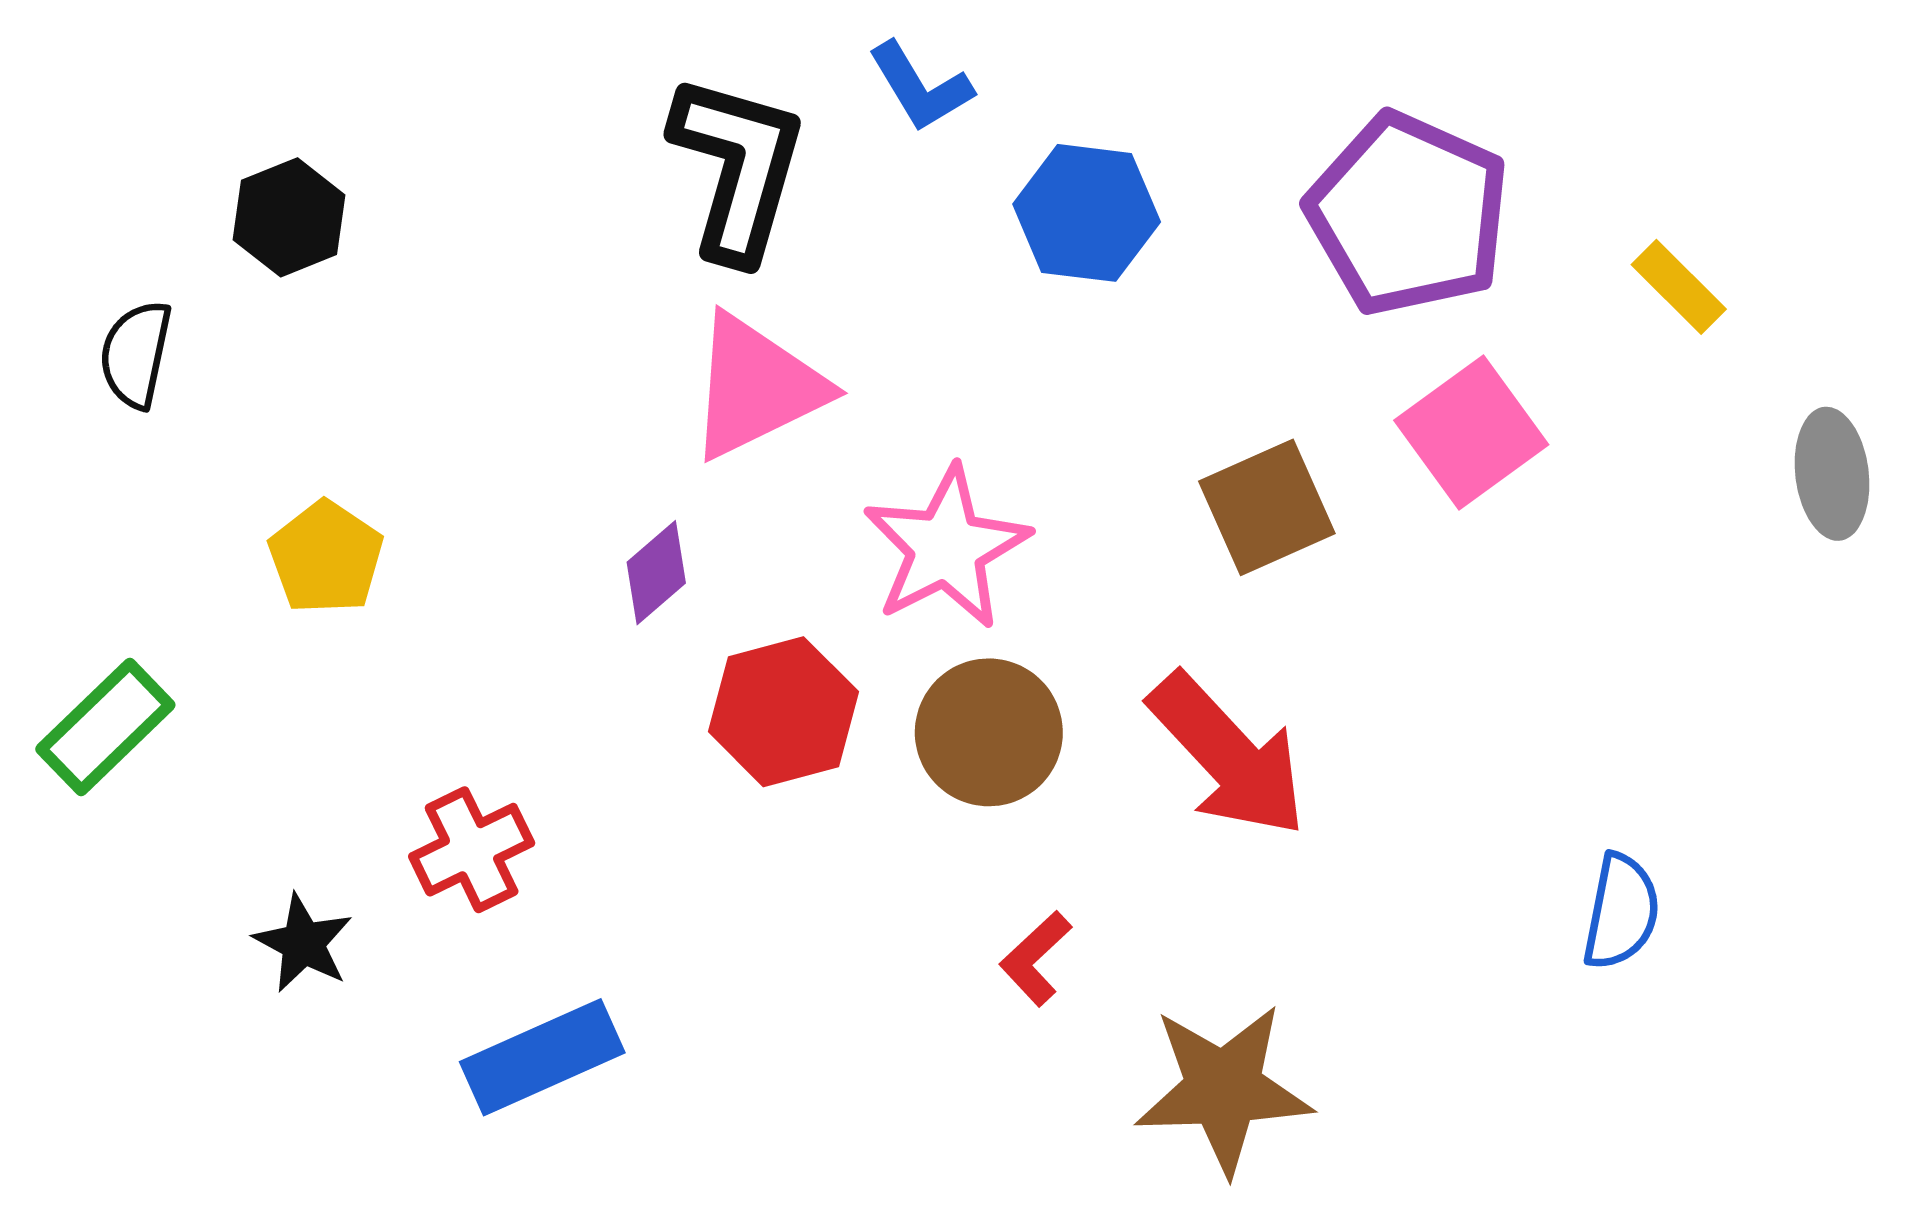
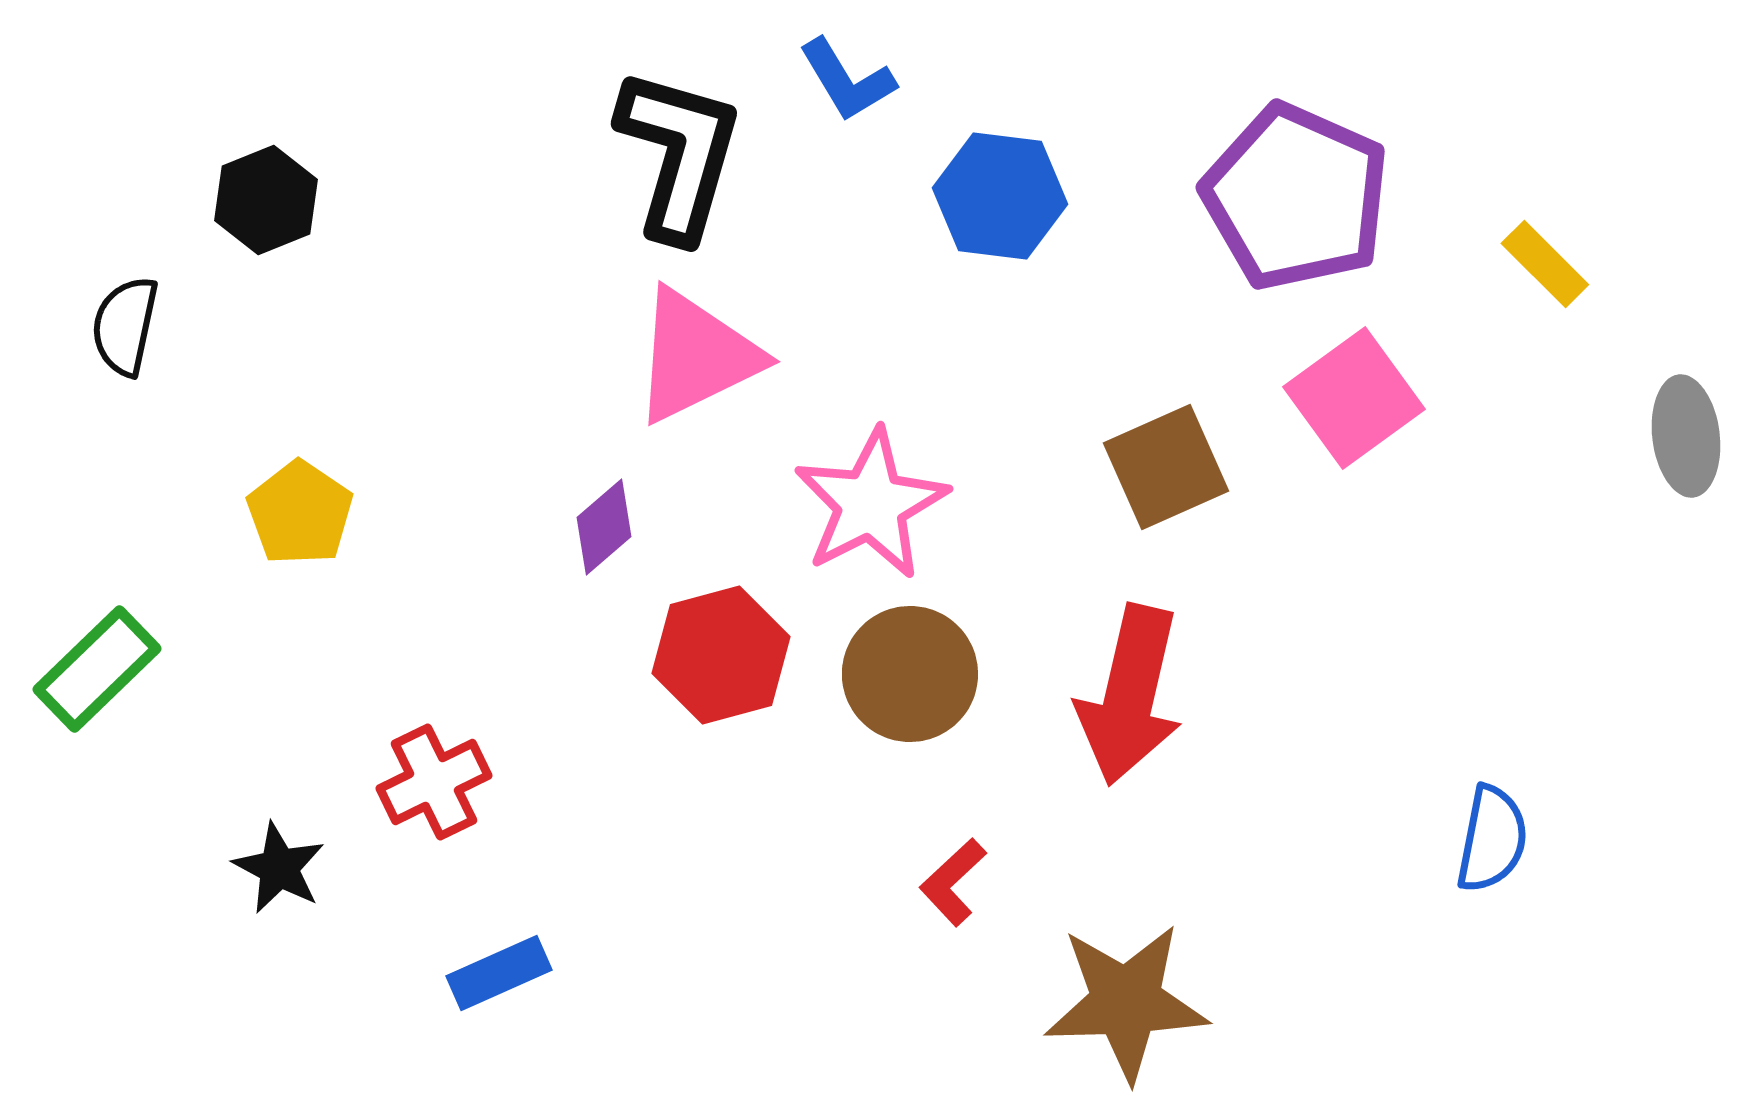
red arrow: (1228, 755) -> (1130, 695), turned 56
blue rectangle: (542, 1057) -> (499, 973), size x0.7

